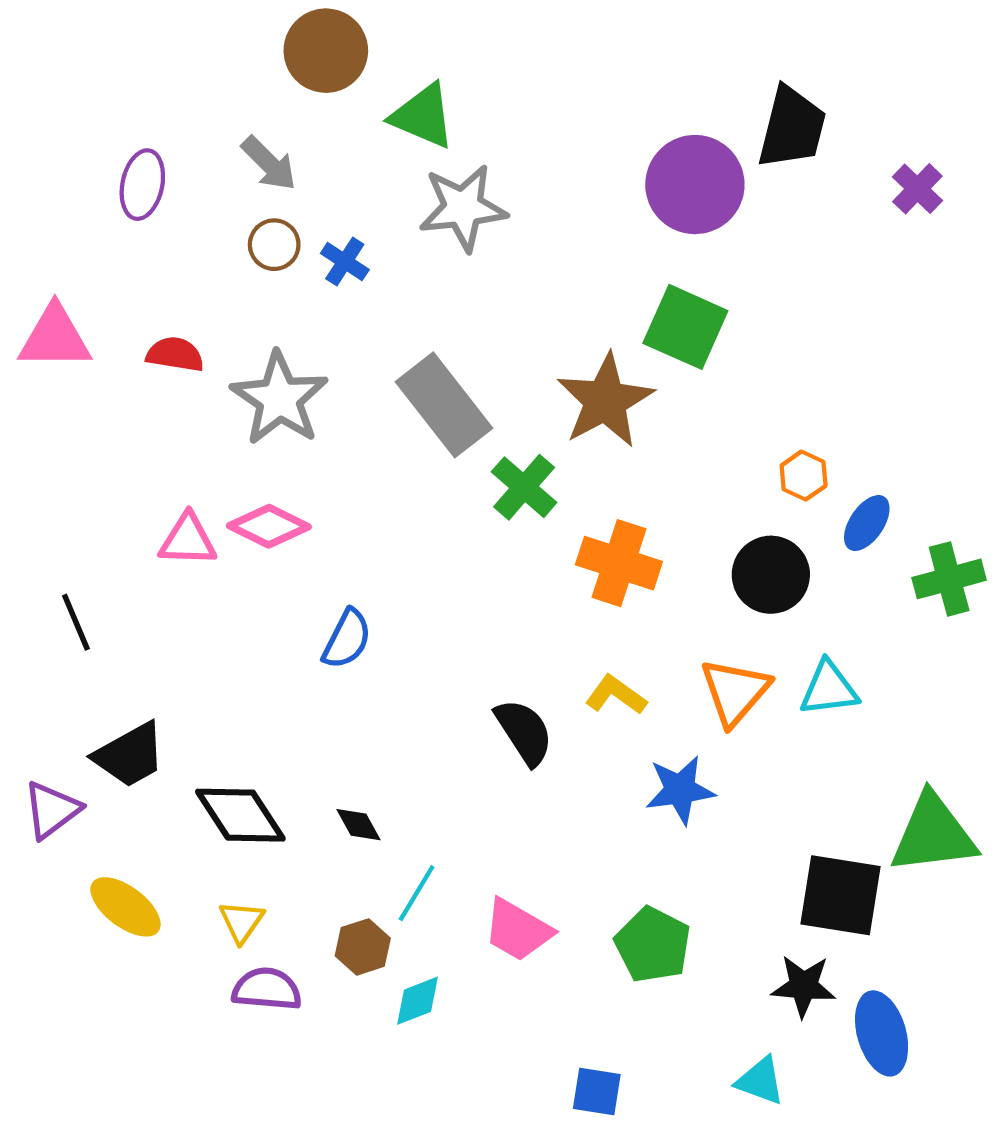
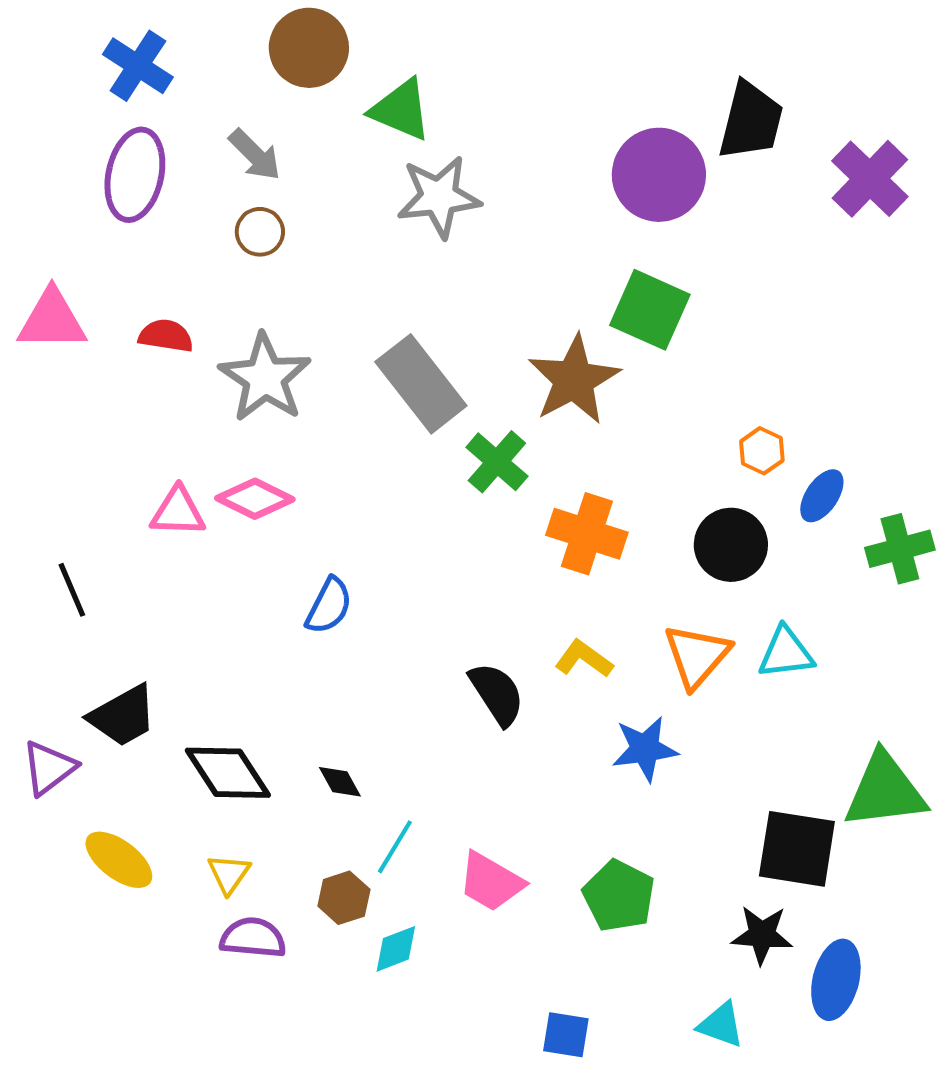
purple ellipse: (142, 185) -> (135, 175), size x1.4
purple cross: (917, 189) -> (870, 179), size x1.6
blue cross: (345, 262) -> (138, 66), moved, size x1.5
blue ellipse: (882, 1033) -> (836, 980), turned 30

